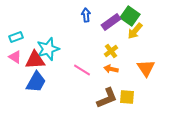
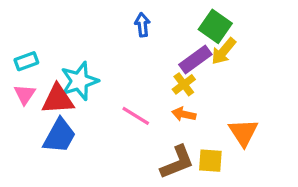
purple rectangle: (111, 22) -> (195, 60), moved
pink triangle: (15, 57) -> (25, 94), turned 32
orange triangle: (146, 68) -> (243, 132), moved

